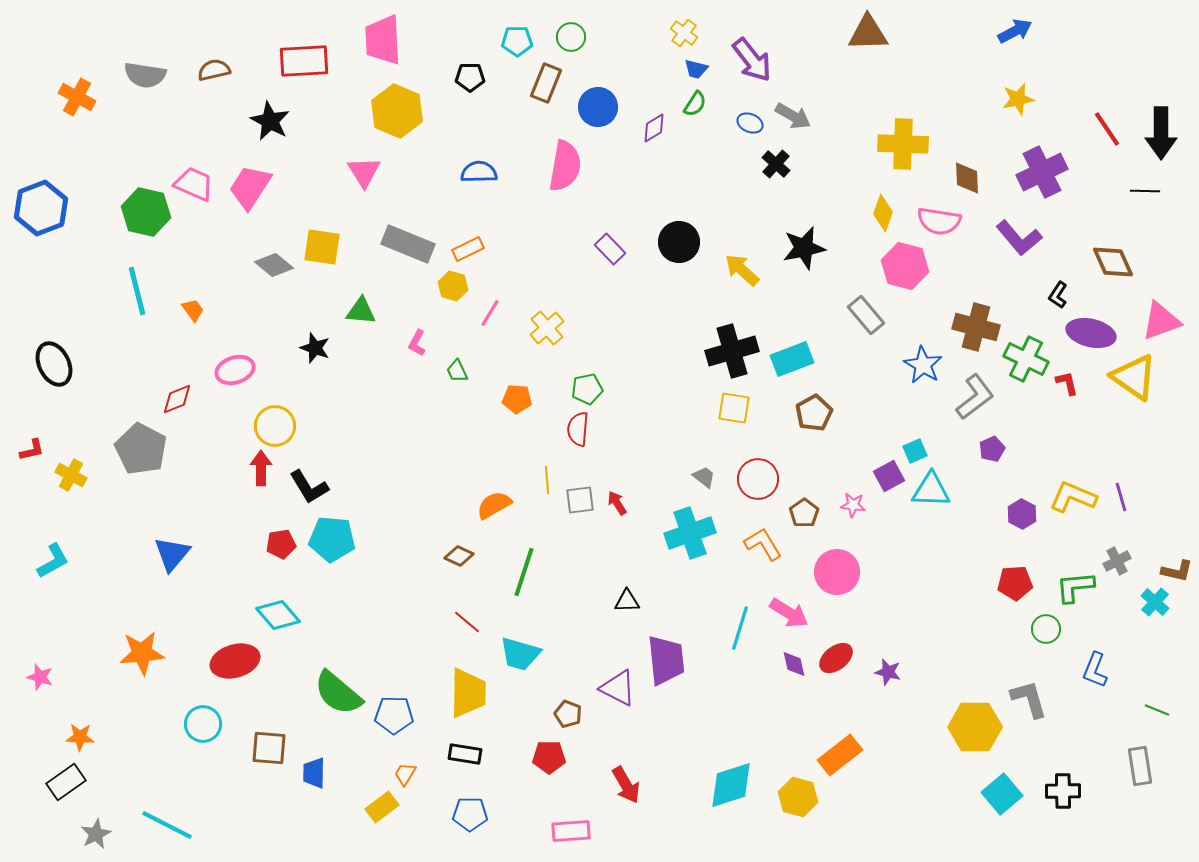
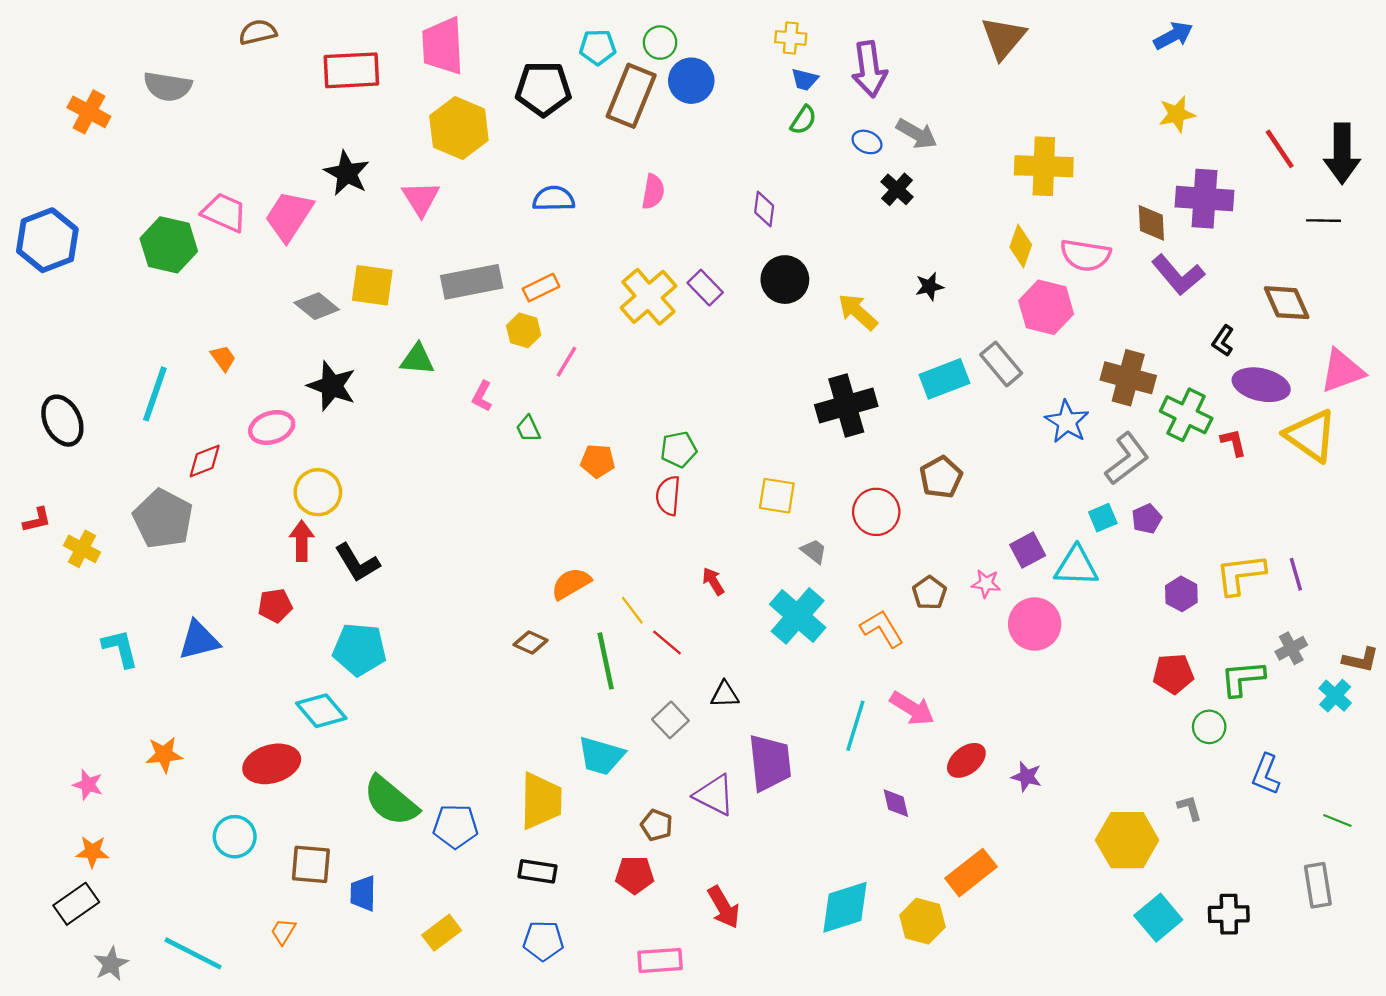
yellow cross: (684, 33) -> (791, 38), turned -32
brown triangle: (868, 33) -> (1003, 38), turned -48
purple arrow: (752, 60) -> (869, 69), turned 30
brown semicircle: (214, 70) -> (258, 32), moved
black pentagon: (470, 77) -> (543, 89), size x1.6
brown rectangle: (546, 83) -> (631, 96), size x1.4
blue circle: (598, 107) -> (691, 81), moved
black star: (270, 121) -> (347, 173), moved
purple diamond: (654, 128) -> (764, 209), moved, turned -52
pink semicircle: (565, 166) -> (653, 192), size x0.6
purple cross: (1042, 172) -> (1205, 199), turned 30
brown diamond: (967, 178) -> (1151, 223), moved
gray rectangle: (408, 244) -> (472, 282), turned -33
black star: (804, 248) -> (929, 286), size x0.6
cyan line: (137, 291) -> (155, 394), moved, turned 33
yellow cross: (547, 328) -> (648, 297), moved, size x1.4
black star: (315, 348) -> (332, 386), moved, size x1.4
cyan rectangle: (792, 359) -> (944, 379), moved
yellow square: (734, 408) -> (777, 496), moved
cyan square: (915, 451) -> (1103, 518), moved
red circle: (758, 479) -> (876, 512), moved
yellow line: (547, 480) -> (632, 610), moved, turned -32
yellow L-shape: (1073, 497) -> (1240, 574), turned -30
gray square: (580, 500) -> (670, 720), moved, turned -36
cyan cross: (690, 533) -> (798, 616), turned -30
cyan pentagon: (332, 539) -> (359, 649), moved
red pentagon: (281, 544) -> (275, 606), moved
blue triangle: (172, 554) -> (199, 640), turned 36
cyan L-shape: (53, 561) -> (120, 648), moved, turned -75
green line: (524, 572) -> (606, 661), turned -30
pink circle: (837, 572) -> (1035, 624), moved
red line: (467, 622) -> (667, 642), moved
orange star: (142, 653) -> (164, 755), size x0.7
purple diamond: (794, 664) -> (896, 803), moved
pink star: (40, 677) -> (88, 785), moved
gray L-shape: (1029, 699) -> (1190, 808), size x0.6
orange trapezoid: (405, 774) -> (283, 932), moved

